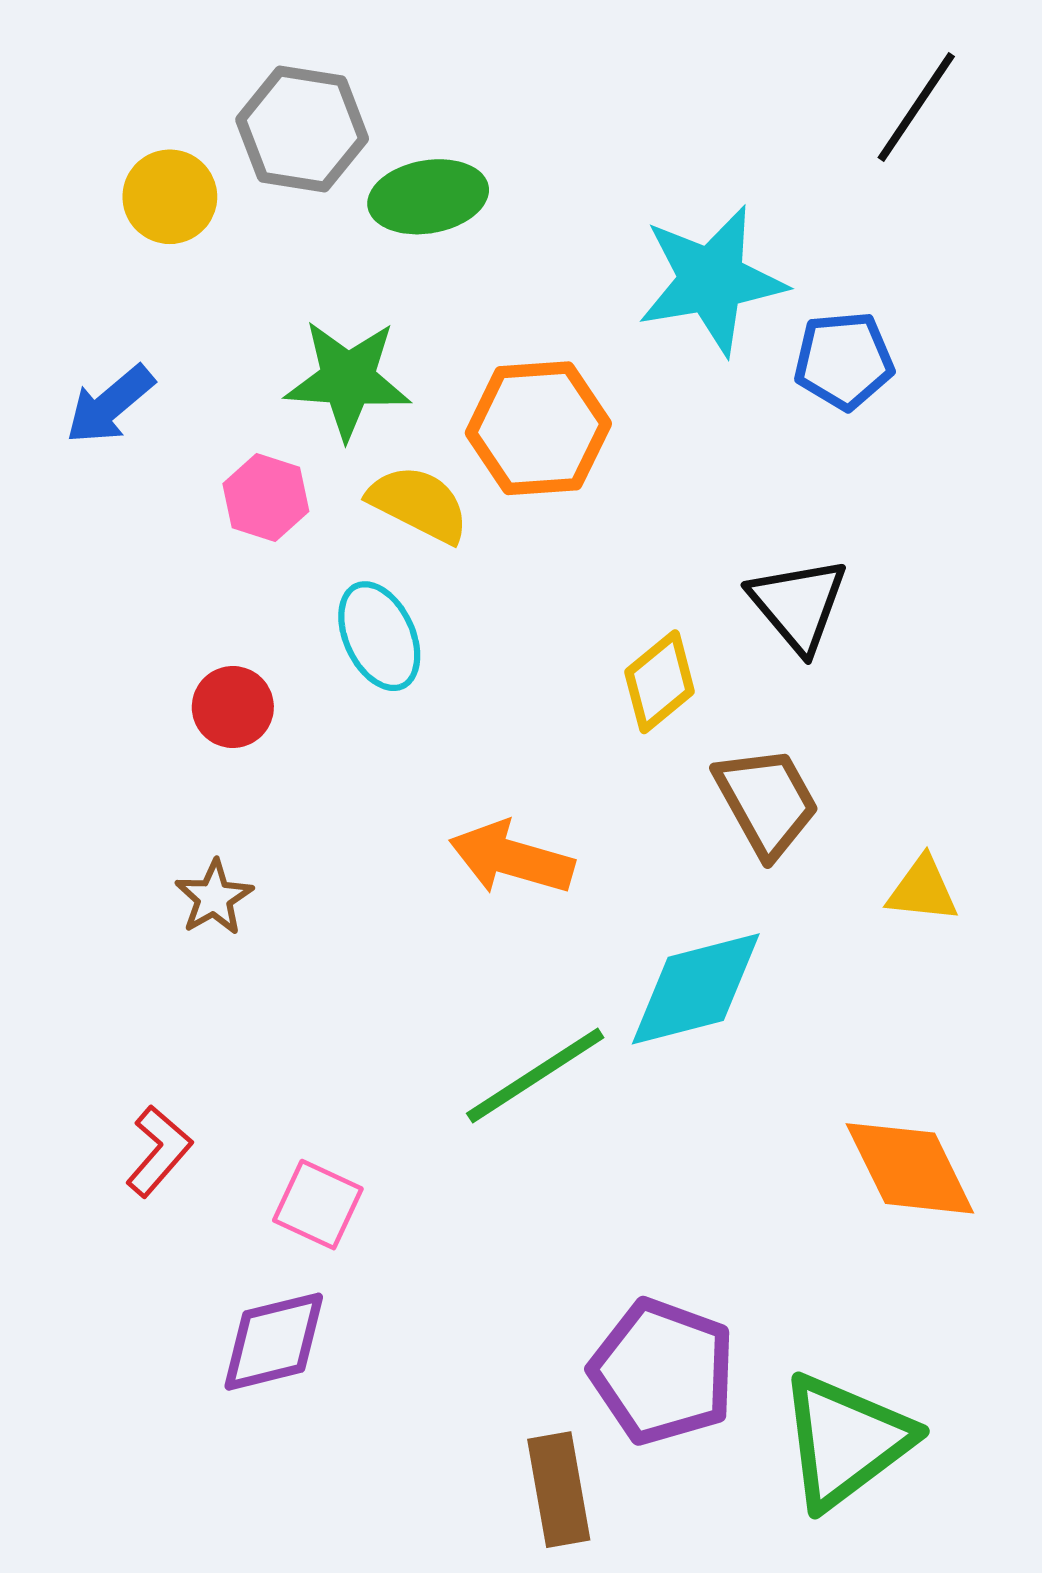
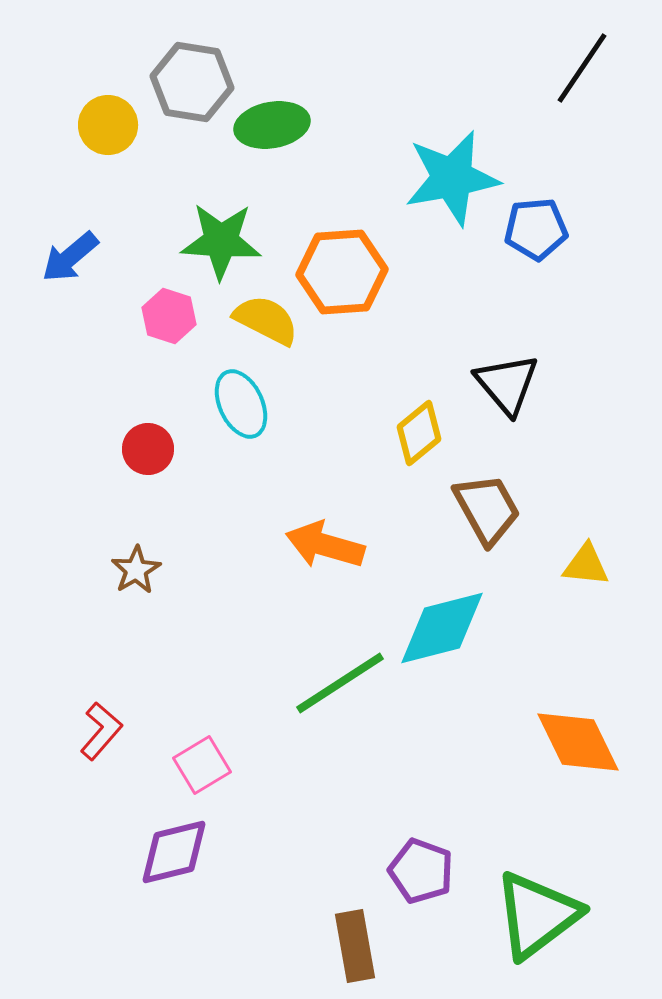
pink square: (318, 1205) -> (202, 765), turned 34
purple pentagon: (663, 1372) -> (421, 871), size x0.7

